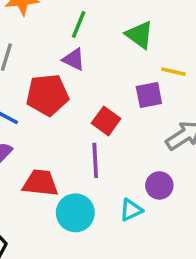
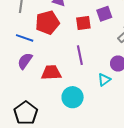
red square: (106, 121) -> (83, 23), moved, turned -35
cyan circle: (75, 213) -> (73, 97), moved

